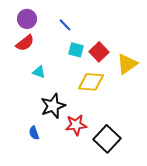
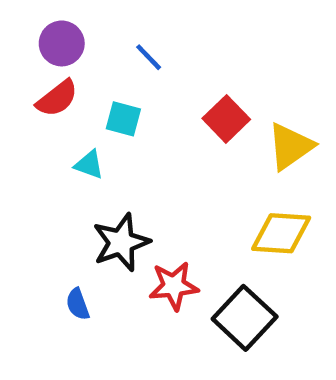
cyan square: (76, 50) -> (123, 119), moved
yellow diamond: (91, 82) -> (281, 233), moved

